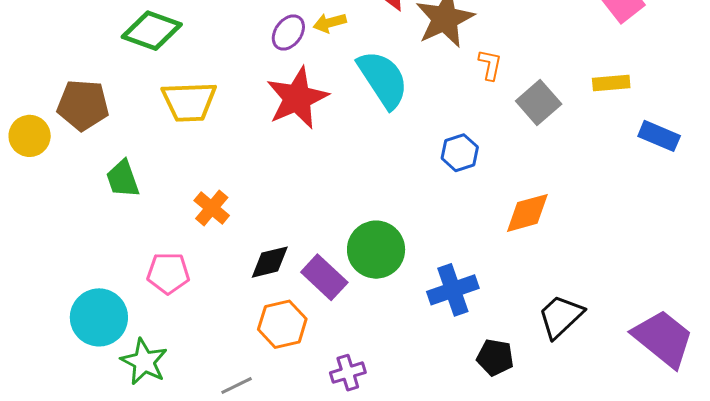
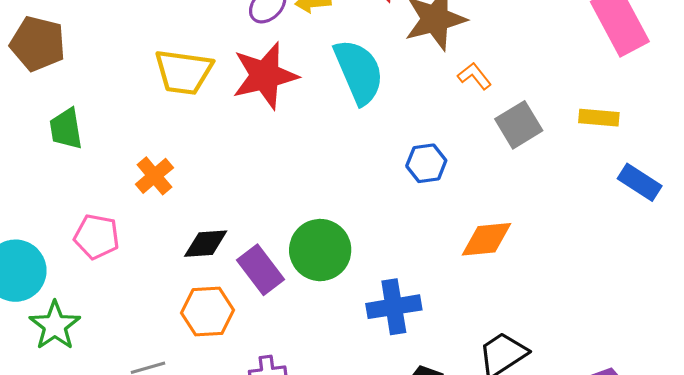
orange L-shape: (490, 65) -> (474, 76), turned -60
yellow trapezoid: (189, 102) -> (184, 72), moved

